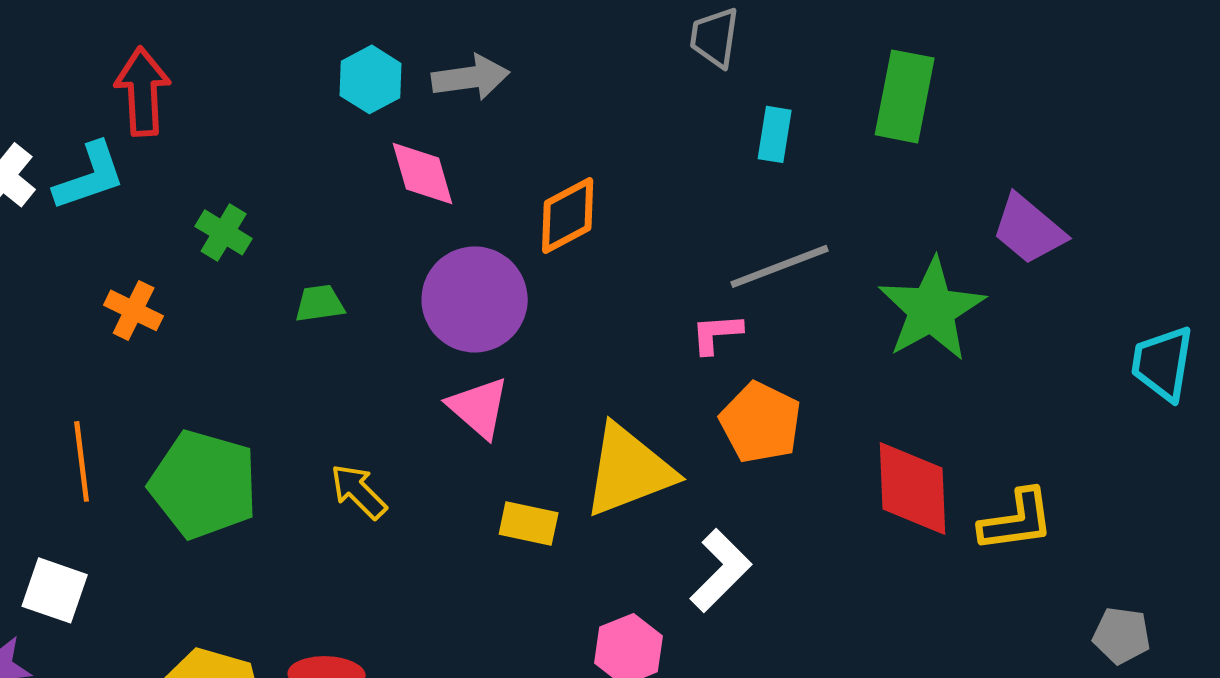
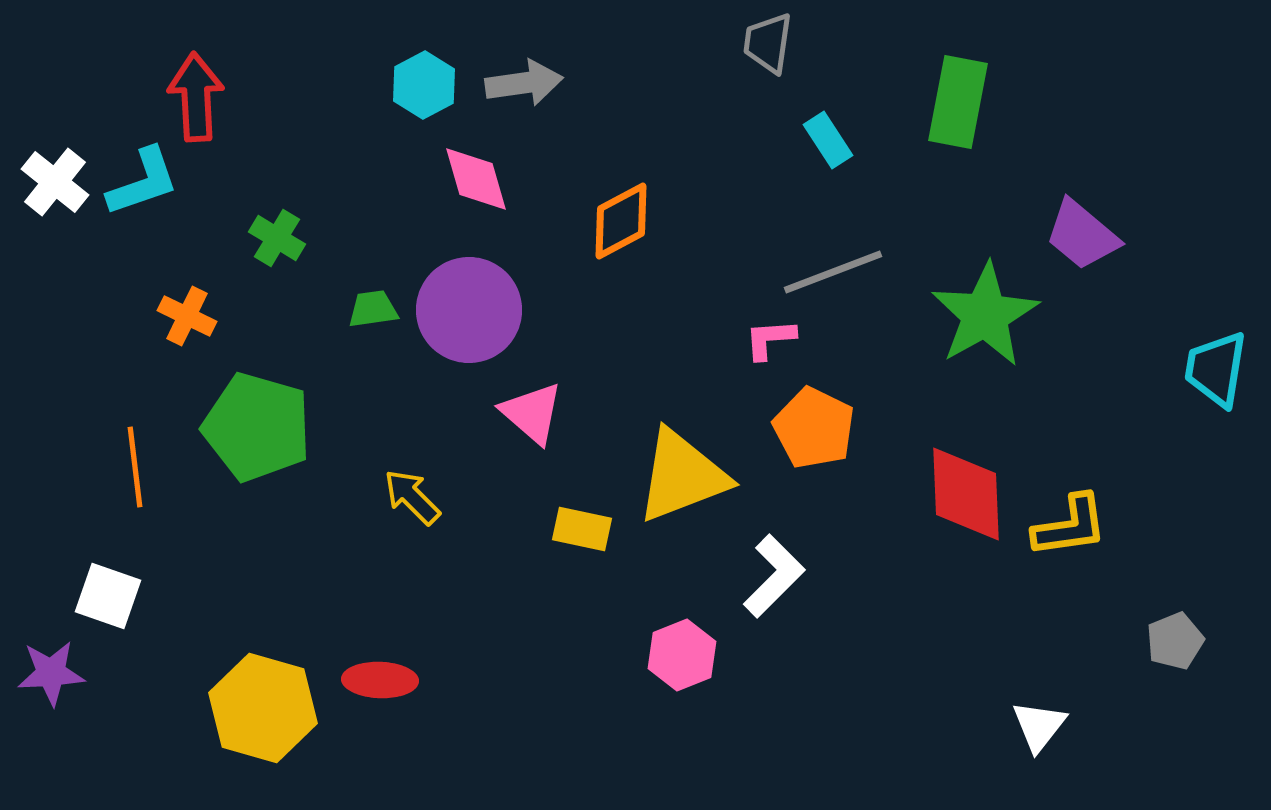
cyan rectangle: (775, 134) -> (828, 140), turned -42
purple circle: (475, 299) -> (469, 310), moved
green pentagon: (204, 484) -> (257, 427), moved
gray pentagon: (1122, 635) -> (1175, 641), turned -30

